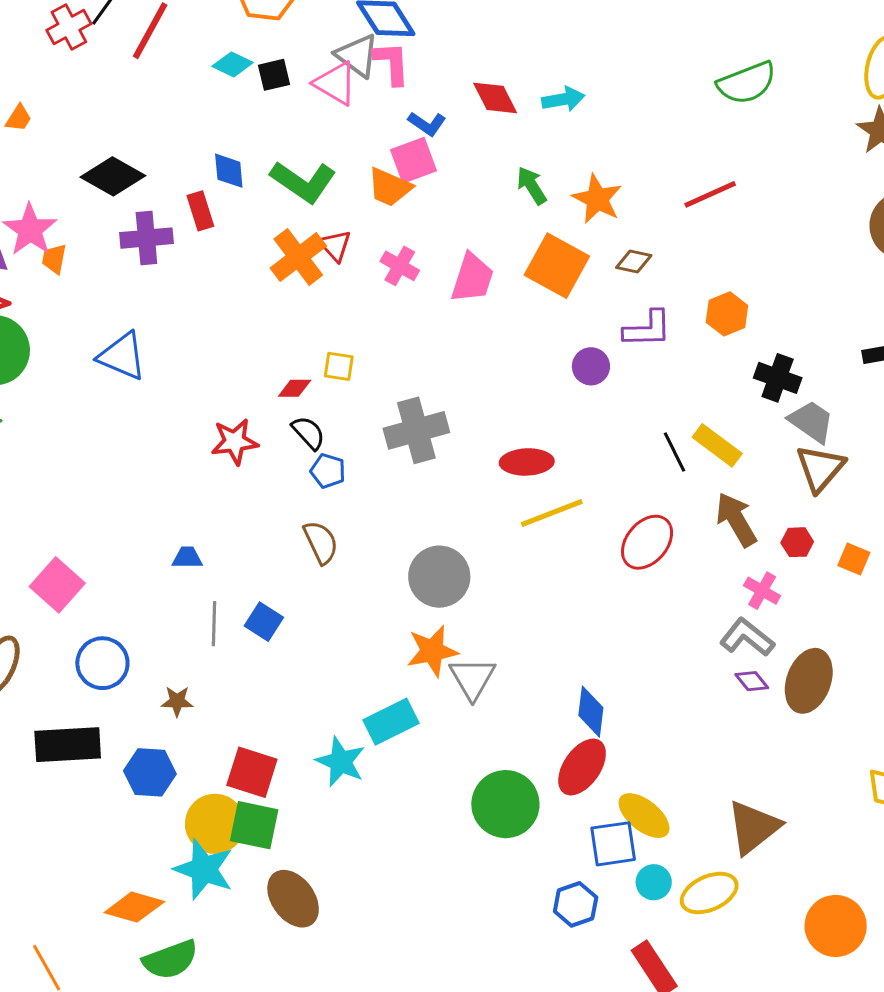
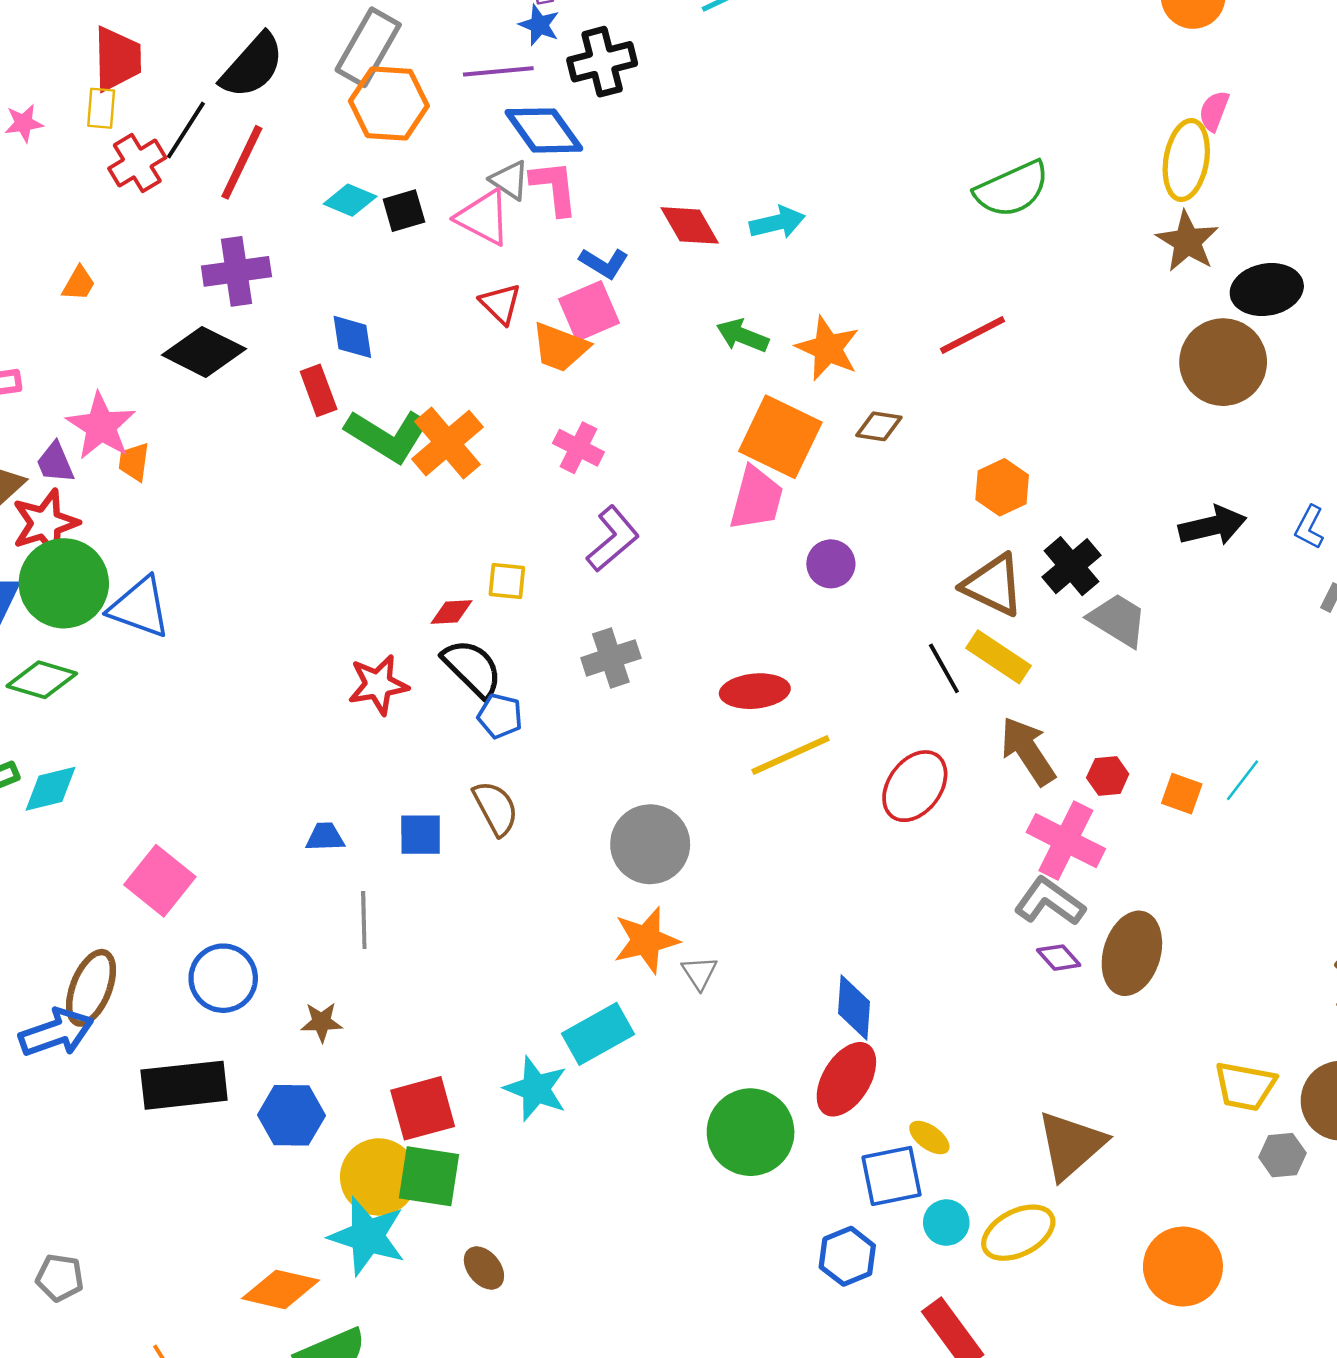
gray triangle: (357, 55) -> (510, 180), size x0.7
green L-shape: (303, 182) -> (387, 436), moved
green arrow: (532, 186) -> (743, 336), turned -33
purple cross: (146, 238) -> (236, 271), moved
red triangle: (335, 245) -> (501, 304), moved
pink trapezoid: (472, 278) -> (756, 498), moved
purple L-shape: (647, 329) -> (613, 539), moved, turned -36
blue triangle: (122, 356) -> (140, 607), moved
black cross: (778, 378) -> (1071, 566), turned 33
gray cross: (416, 430) -> (611, 658), size x0.7
black semicircle: (308, 433) -> (472, 668), size x1.4
brown triangle: (820, 468) -> (993, 585), moved, turned -42
pink cross: (762, 591) -> (1066, 841), size x1.6
blue square: (264, 622) -> (421, 835), moved, turned -30
gray triangle: (472, 678) -> (700, 973), size x0.6
red square: (252, 772) -> (423, 1108), turned -30
yellow ellipse: (644, 816) -> (929, 1138), size x0.6
brown ellipse: (293, 899) -> (484, 1268), size x0.6

